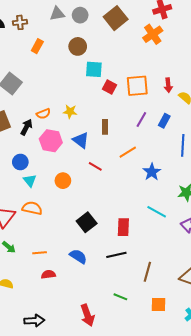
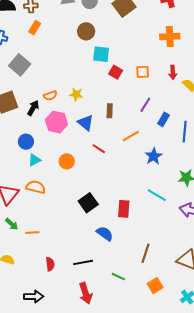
orange cross: (153, 34) -> (170, 37), moved, turned 30
orange rectangle: (37, 46) -> (35, 28), moved
orange square: (137, 86) -> (143, 72), size x0.6
blue rectangle: (164, 121) -> (164, 119), moved
cyan triangle: (30, 181) -> (34, 160), turned 40
orange line: (40, 253) -> (32, 232), moved
black line: (116, 255) -> (83, 262), moved
blue semicircle: (78, 256) -> (105, 234), moved
red semicircle: (48, 274) -> (50, 264), moved, turned 88
orange square: (159, 305) -> (155, 286), turned -35

